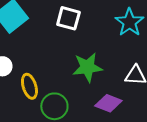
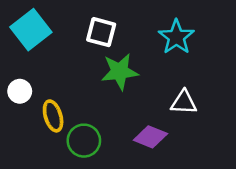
green star: (87, 67) -> (120, 72), moved

